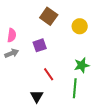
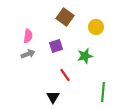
green star: (82, 65) -> (85, 56), moved
green line: (75, 88) -> (103, 92), moved

